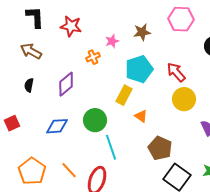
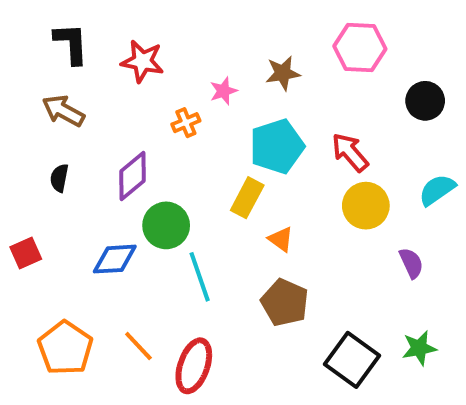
green circle: (95, 120) -> (166, 225), moved
cyan line: (111, 147) -> (200, 277), moved
brown pentagon: (160, 148) -> (285, 303), moved

